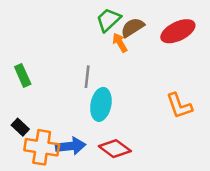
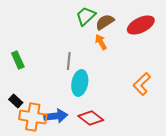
orange arrow: (120, 43) -> (101, 42), moved
orange L-shape: (179, 106) -> (142, 84), turned 65

